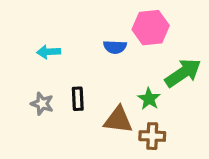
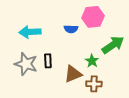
cyan arrow: (49, 52) -> (30, 32), size x1.5
gray star: (42, 104) -> (26, 64), size x1.6
brown triangle: (118, 120) -> (73, 74), turned -30

